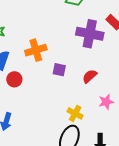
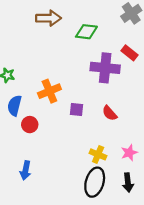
red semicircle: (90, 76) -> (110, 113), turned -84
pink star: (106, 102) -> (129, 153), moved

